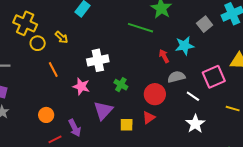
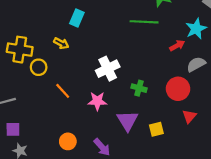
yellow arrow: (62, 37) -> (61, 43), moved
red arrow: (164, 56) -> (177, 46), turned 104
red triangle: (149, 118) -> (189, 116), moved

